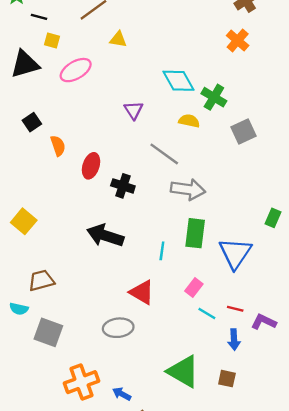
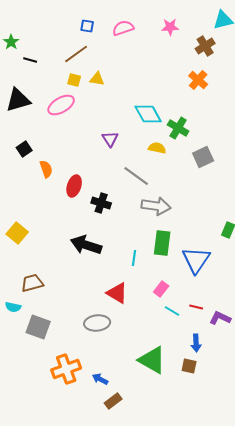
yellow square: (52, 41) -> (74, 80), moved
blue arrow: (234, 340) -> (196, 343), moved

